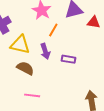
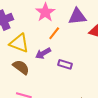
purple arrow: (45, 51) -> (43, 53), turned 70

